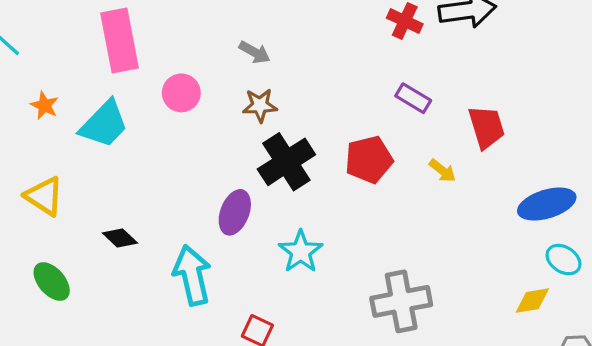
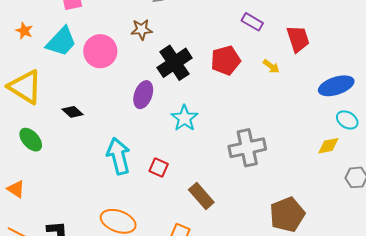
pink circle: (181, 93) -> (100, 51), moved, size x1.4
brown star: (260, 105) -> (142, 30), moved
yellow triangle: (44, 196) -> (25, 87), size x1.4
cyan arrow: (192, 275) -> (118, 156), moved

